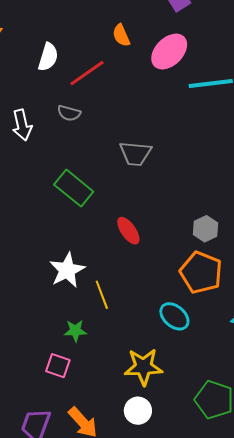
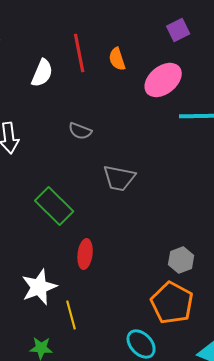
red line: (87, 73) -> (79, 53), moved, turned -72
gray semicircle: (69, 113) -> (80, 131), moved
red ellipse: (128, 231) -> (85, 254), moved, turned 36

